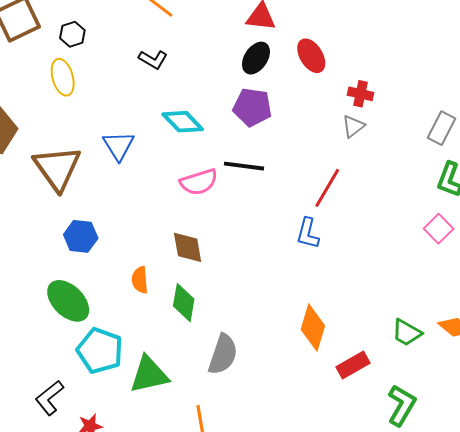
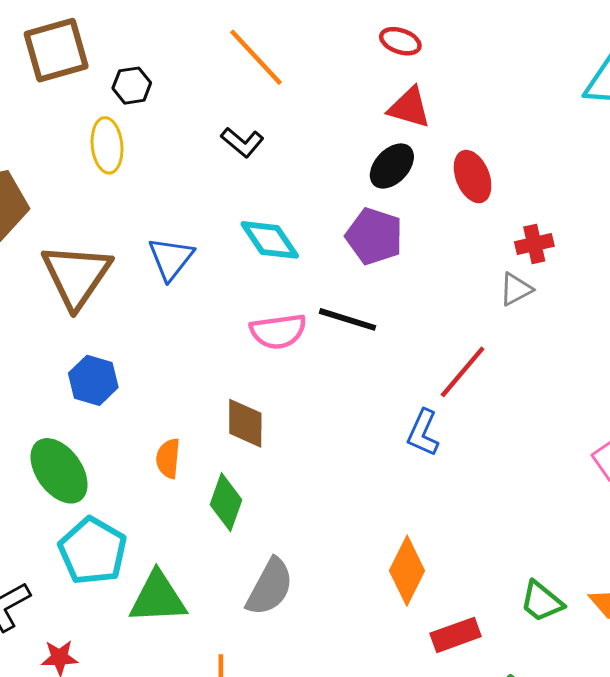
red cross: (360, 94) -> (534, 244), turned -35

